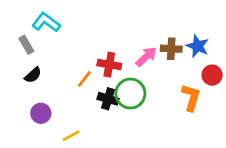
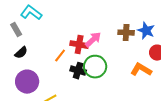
pink arrow: (146, 57) -> (93, 40), moved
orange L-shape: (191, 97) -> (141, 70), turned -75
purple circle: (41, 113) -> (27, 82), size x1.5

